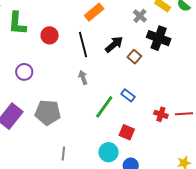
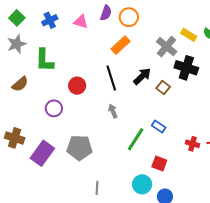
gray cross: (140, 16) -> (167, 47), size x1.5
red circle: (50, 35) -> (77, 86), moved

